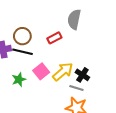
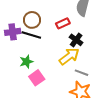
pink square: (41, 71) -> (37, 78), moved
black cross: (82, 75) -> (76, 40), moved

